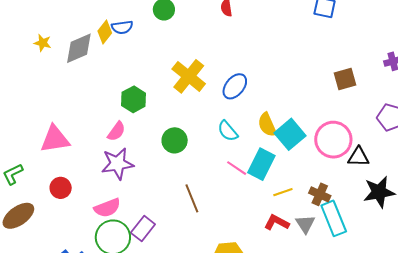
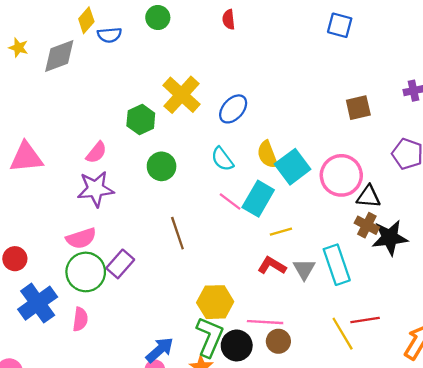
yellow diamond: (105, 32) -> (86, 20), moved
green hexagon: (134, 99) -> (141, 119), moved
red circle: (61, 188) -> (15, 259), moved
brown cross: (320, 194) -> (367, 225), moved

